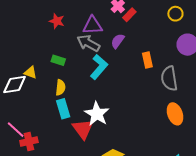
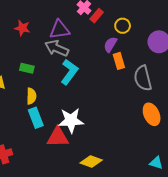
yellow circle: (175, 14) -> (123, 26), moved
purple semicircle: (118, 41) -> (110, 44), moved
white star: (97, 114) -> (71, 120), turned -30
red triangle: (83, 129) -> (58, 137), turned -50

